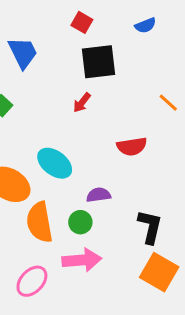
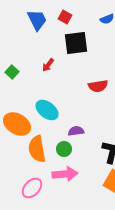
blue trapezoid: (23, 53) -> (37, 20), moved
red arrow: (82, 103) -> (48, 65), moved
red semicircle: (132, 147) -> (98, 86), moved

